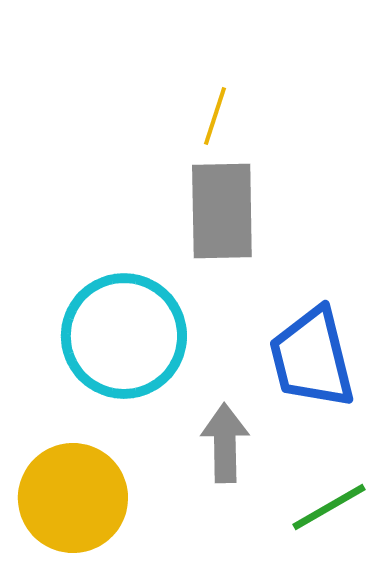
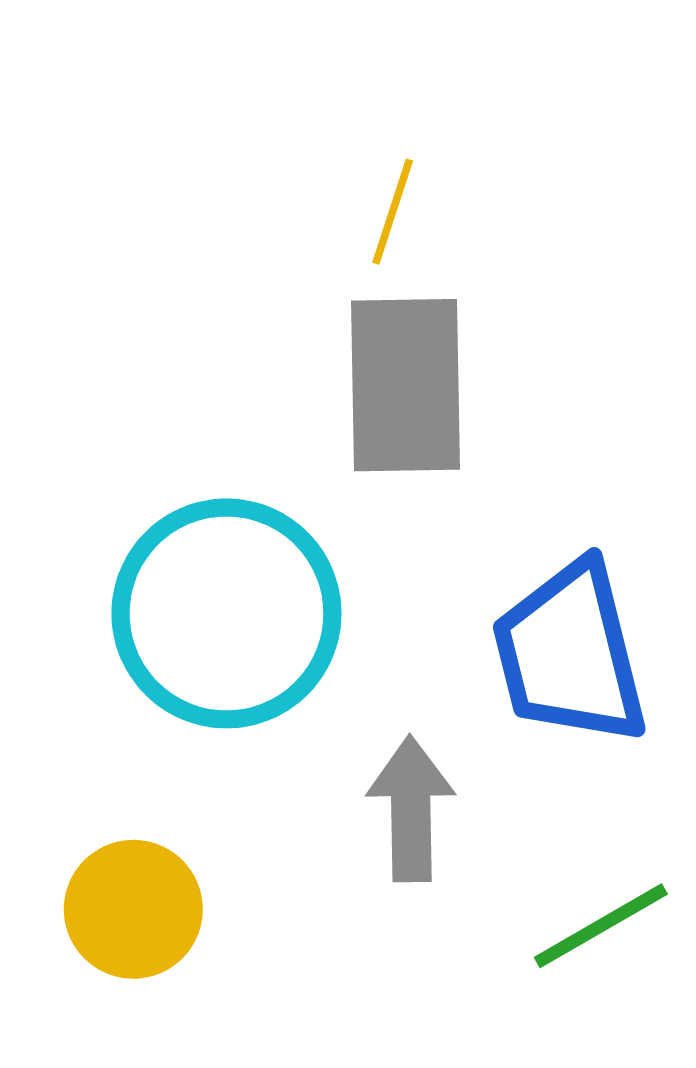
yellow circle: (73, 498) -> (133, 909), size x0.7

